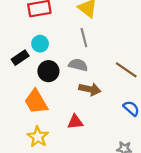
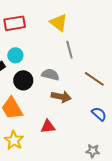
gray line: (84, 38) -> (69, 50), moved

